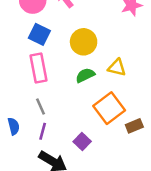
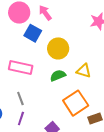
blue square: (39, 34) -> (33, 33), moved
pink rectangle: (38, 68) -> (21, 67), turned -70

